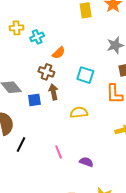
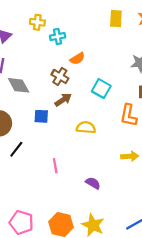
brown arrow: (54, 92) -> (63, 100), turned 56
blue square: (34, 100) -> (41, 116), moved
purple semicircle: (86, 162) -> (93, 183), moved

